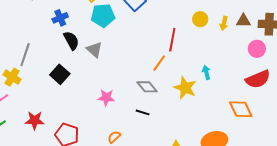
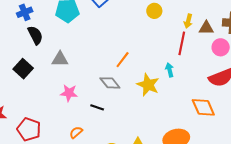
yellow circle: (200, 19) -> (154, 11), moved
brown triangle: (243, 21) -> (206, 28), moved
red line: (172, 40) -> (182, 43), moved
gray triangle: (94, 50) -> (60, 59), moved, turned -42
black line: (143, 112) -> (97, 107), moved

